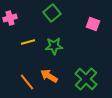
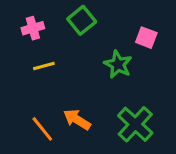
pink cross: (10, 18) -> (33, 28), moved
green star: (54, 46) -> (118, 64), moved, turned 30

